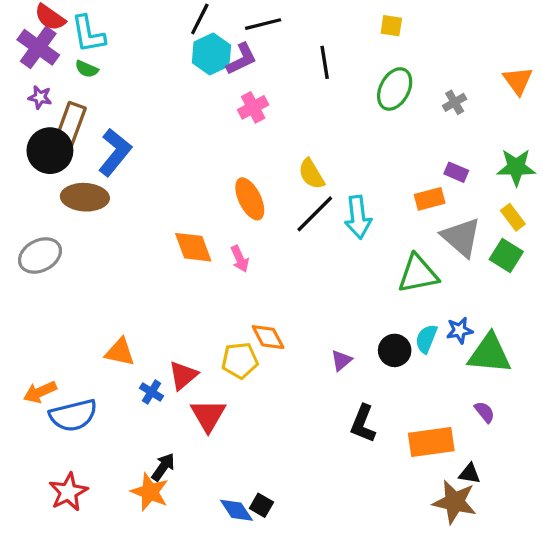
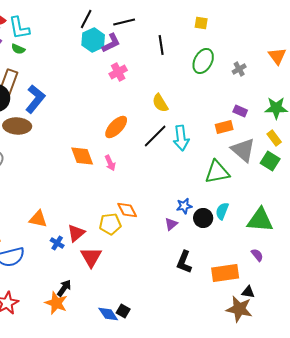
yellow semicircle: (311, 174) -> (160, 103), moved
orange ellipse: (250, 199) -> (116, 127), turned 70
blue star: (460, 330) -> (184, 206), moved

